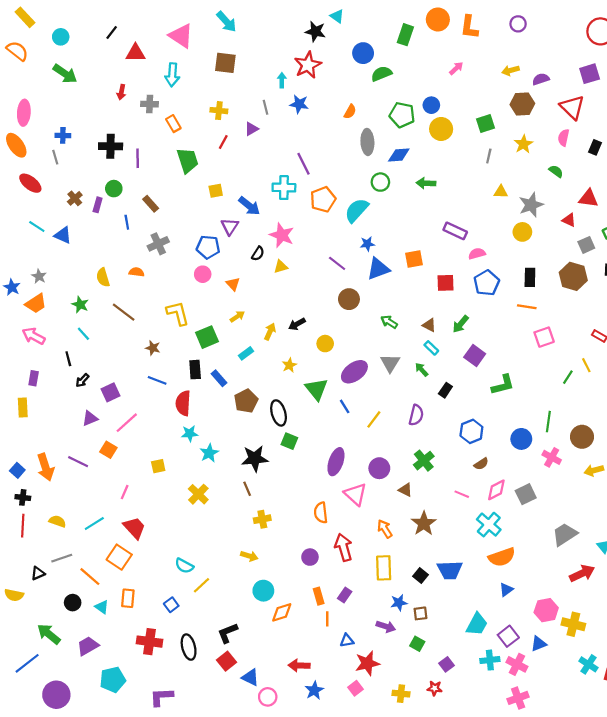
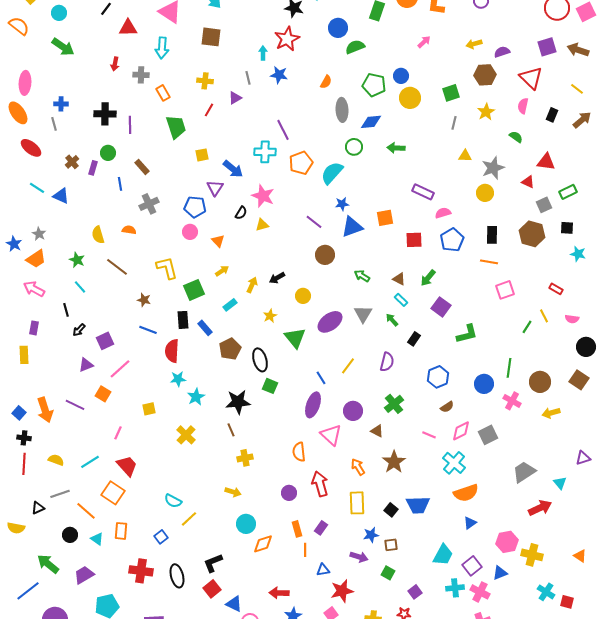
blue line: (345, 406) -> (321, 378), moved

